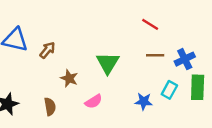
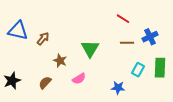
blue cross: (185, 59) -> (150, 37), moved
blue star: (144, 101) -> (118, 88), moved
brown semicircle: (50, 107) -> (45, 83), turned -128

